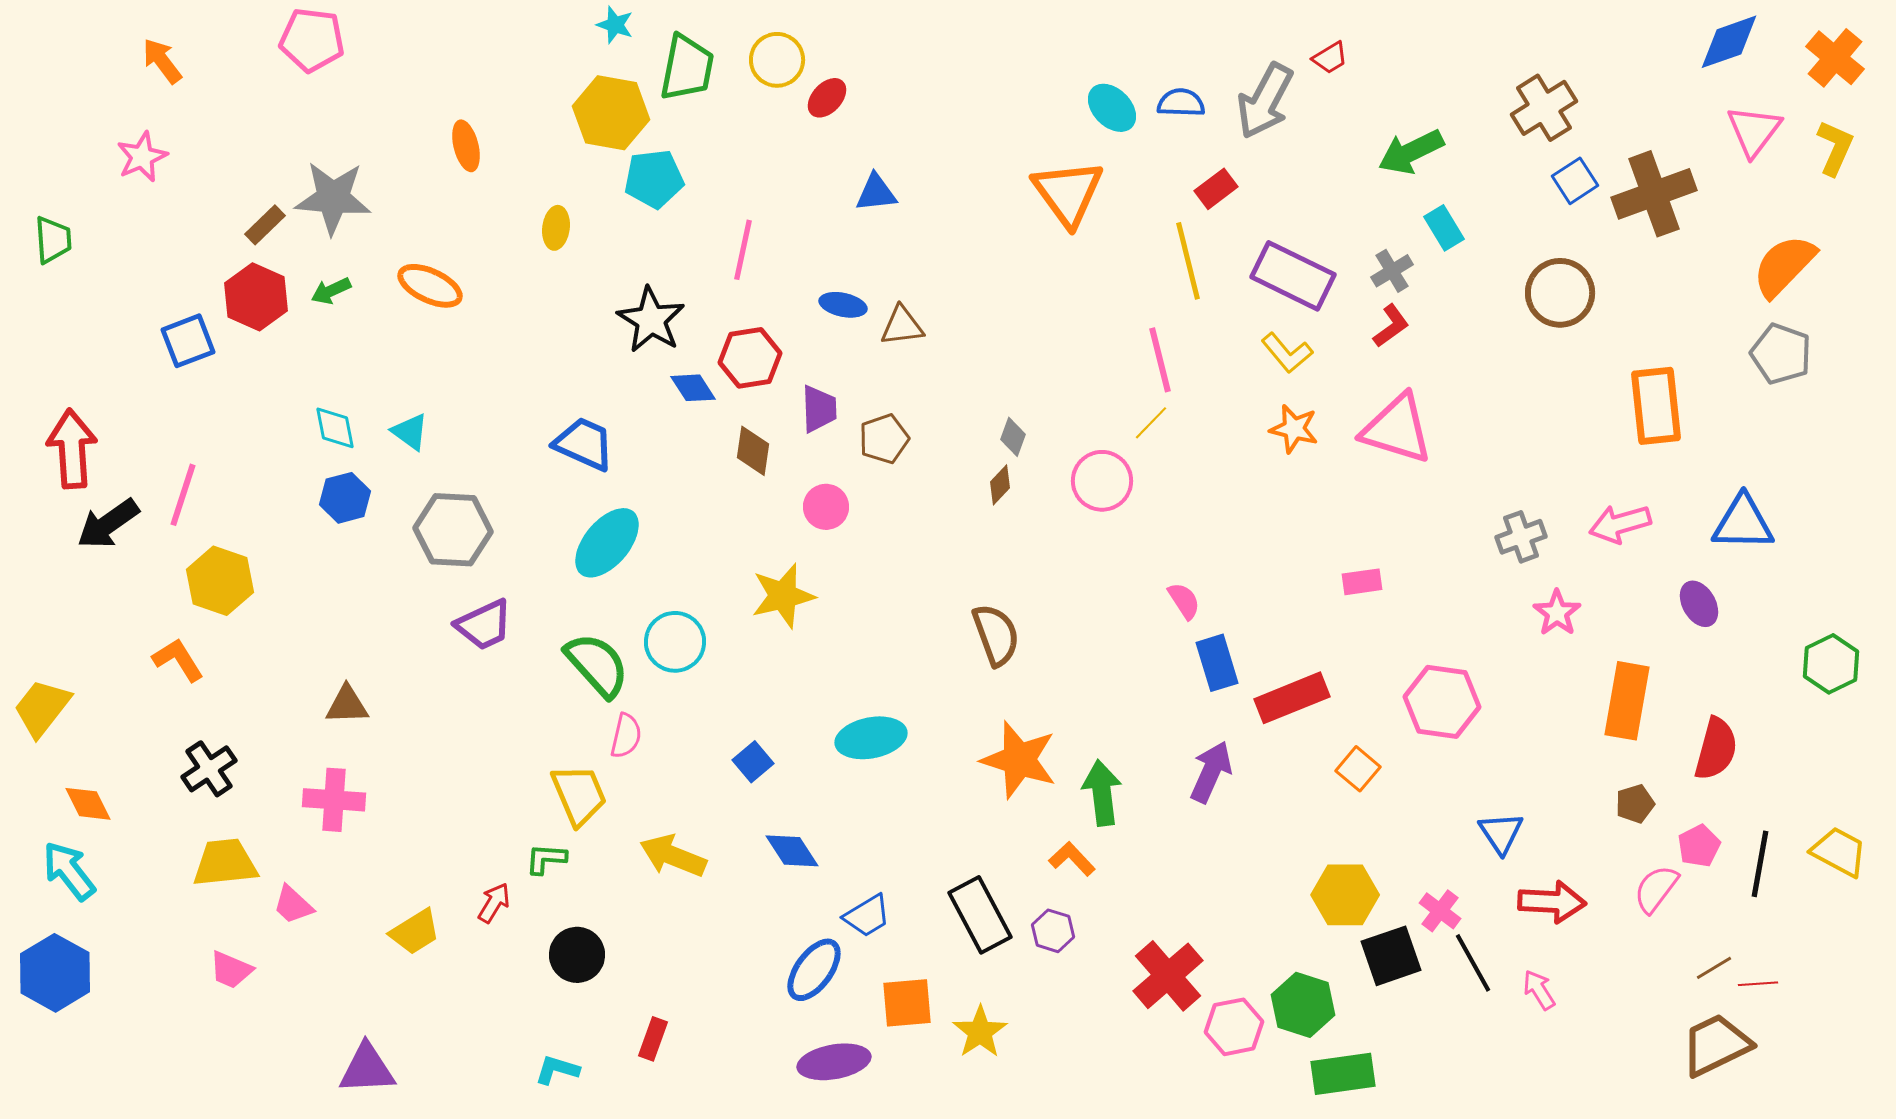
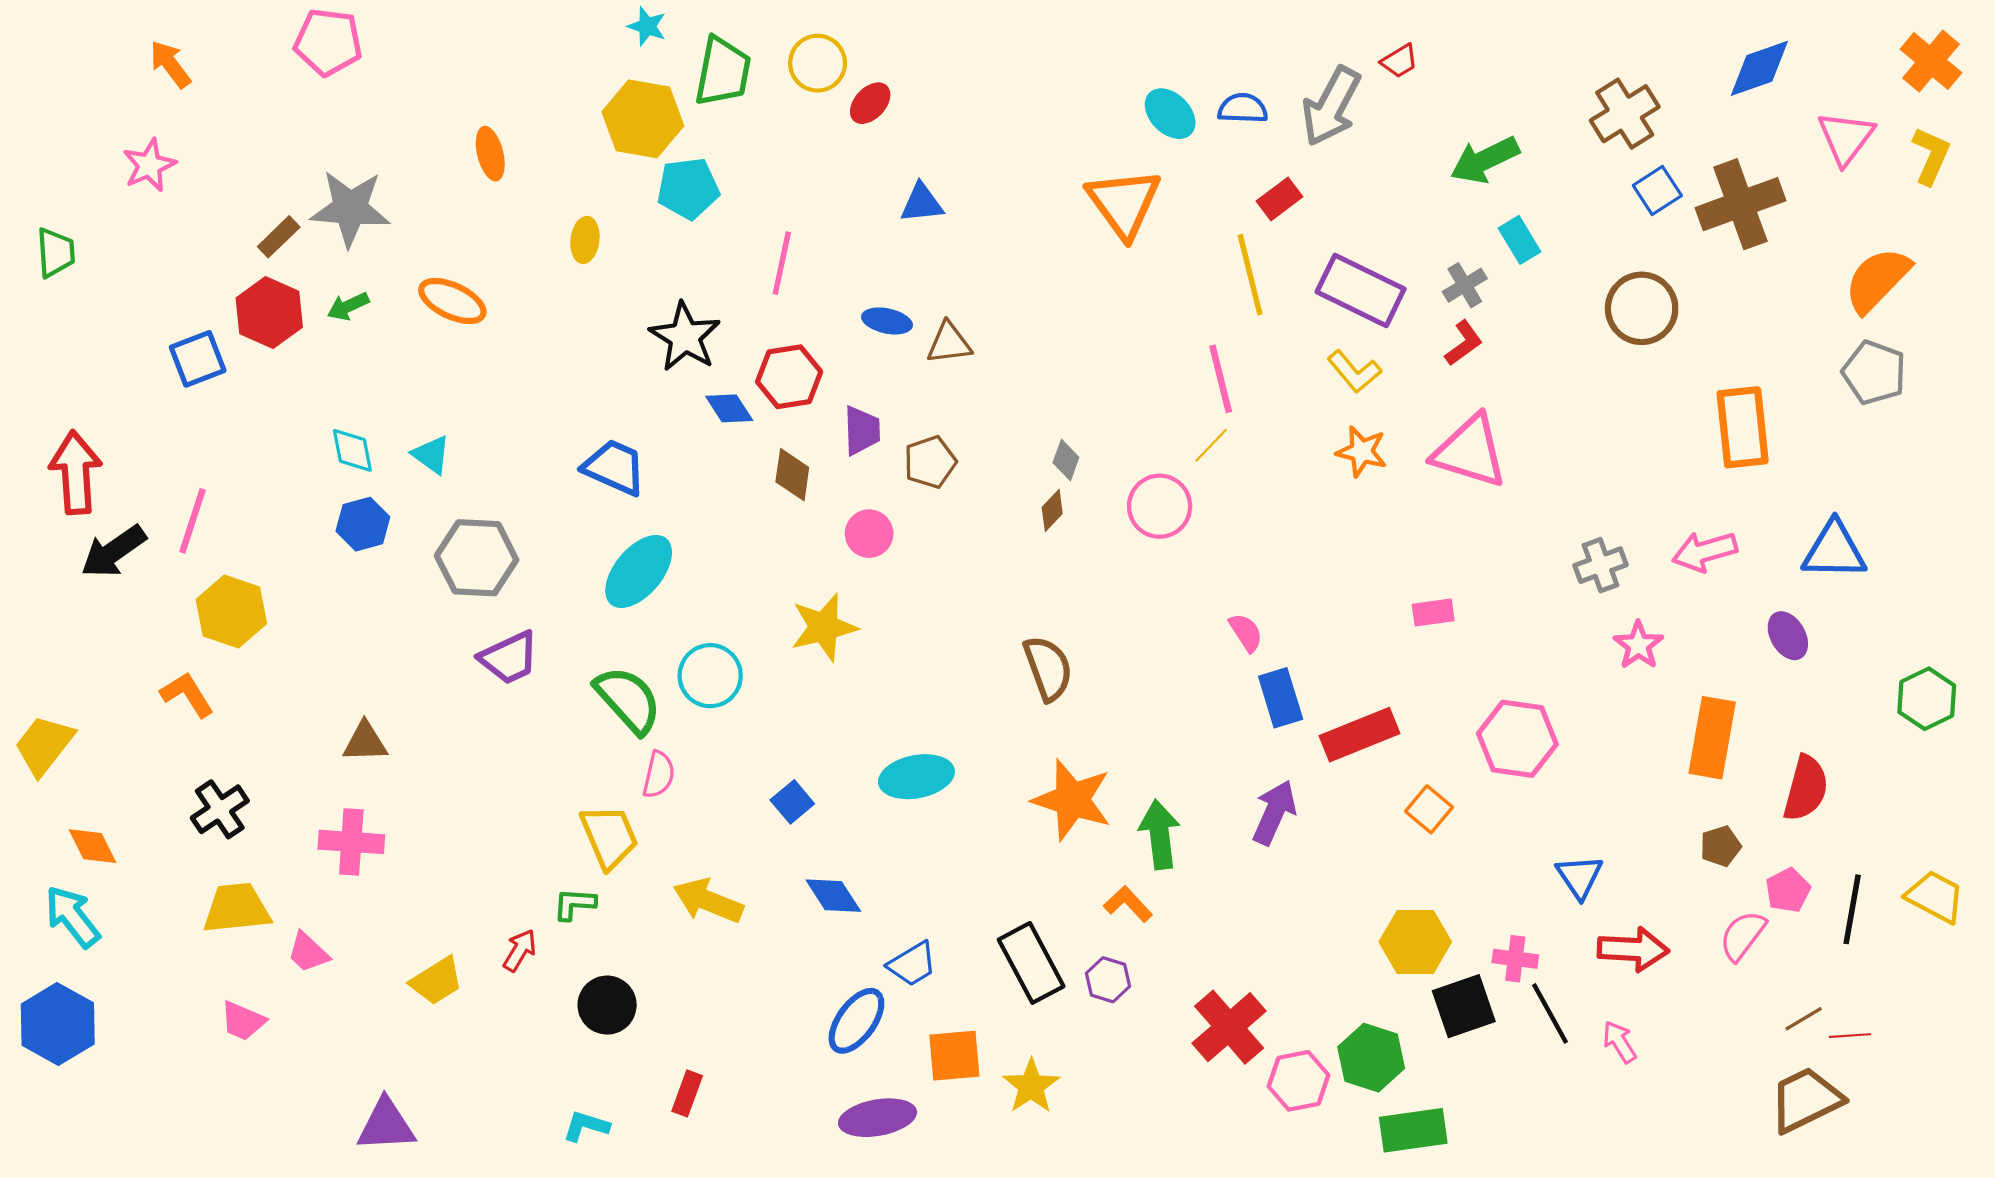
blue diamond: (1729, 42) -> (1759, 68), moved
pink cross: (1440, 911) -> (1515, 959), turned -30

